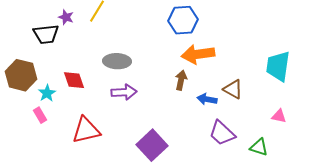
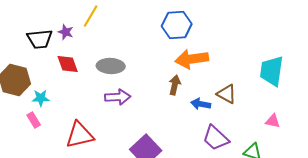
purple star: (66, 17) -> (66, 32), moved
red diamond: (74, 80) -> (68, 64), moved
cyan star: (47, 93) -> (41, 98), turned 30

